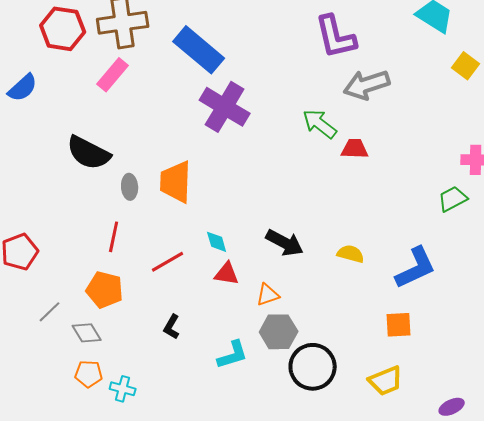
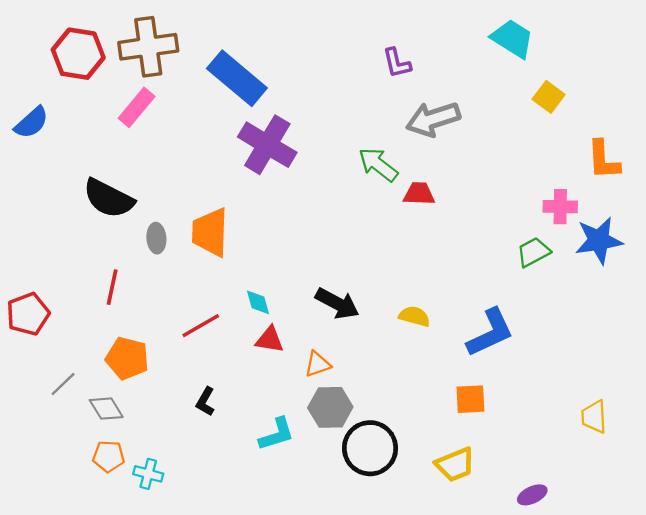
purple L-shape: (336, 37) -> (397, 63), size x0.6
red line: (114, 237) -> (112, 287), moved

